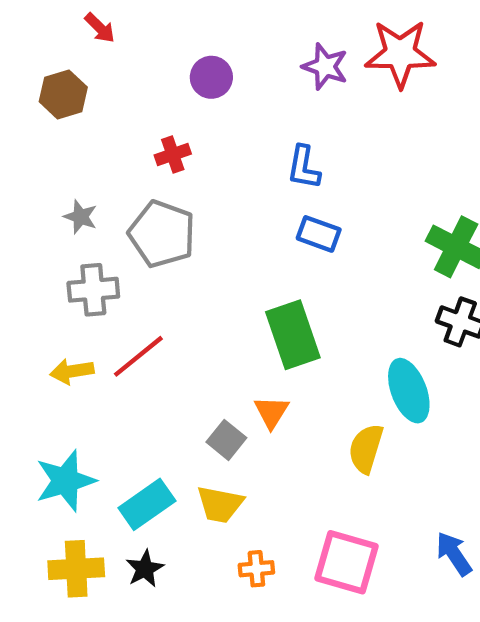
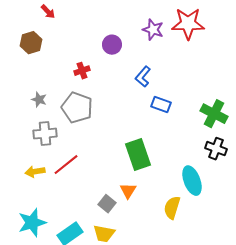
purple circle: (211, 77) -> (112, 45), moved
blue L-shape: (304, 167) -> (143, 77), turned 30
blue rectangle: (319, 234) -> (161, 105), moved

